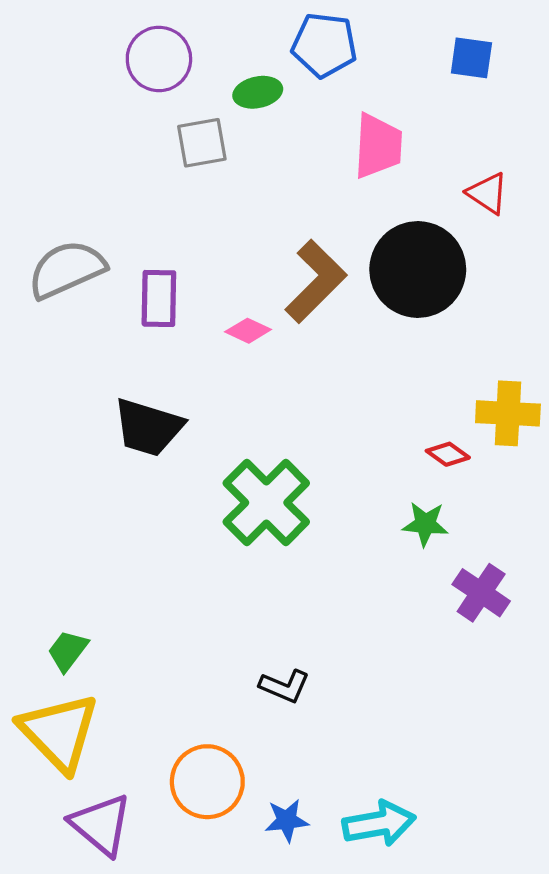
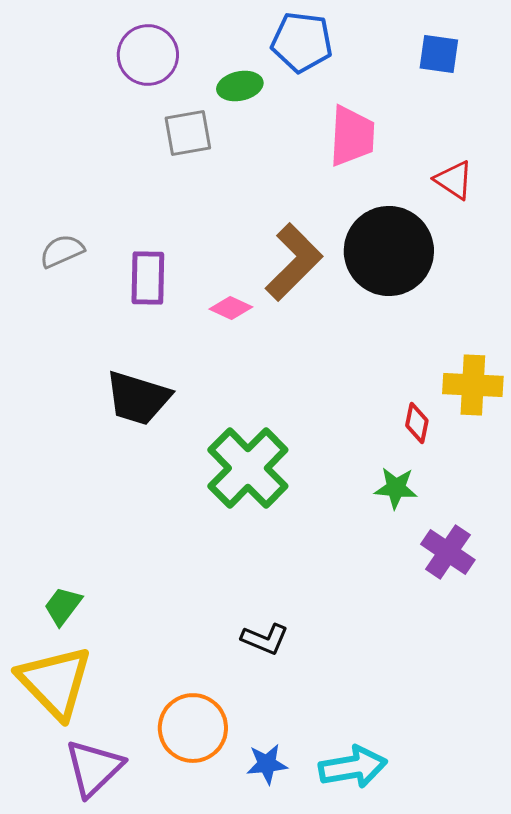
gray semicircle: (67, 269) -> (62, 251), size x0.6
red diamond: (448, 454) -> (417, 423), turned 66
purple triangle: (101, 825) -> (94, 768), turned 36

